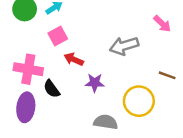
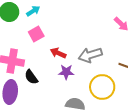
gray arrow: (124, 46) -> (90, 55), moved
red arrow: (74, 59) -> (58, 53), moved

